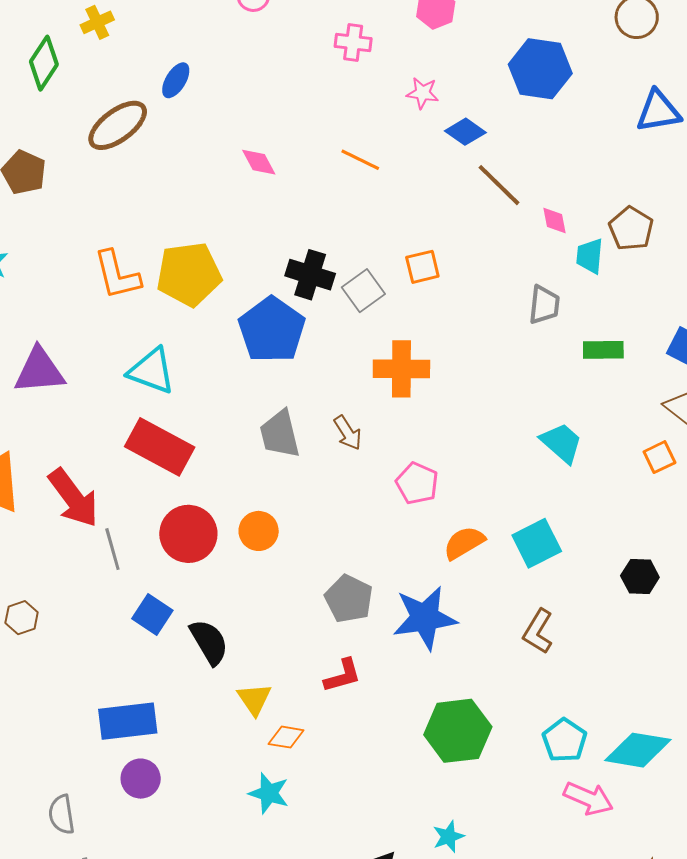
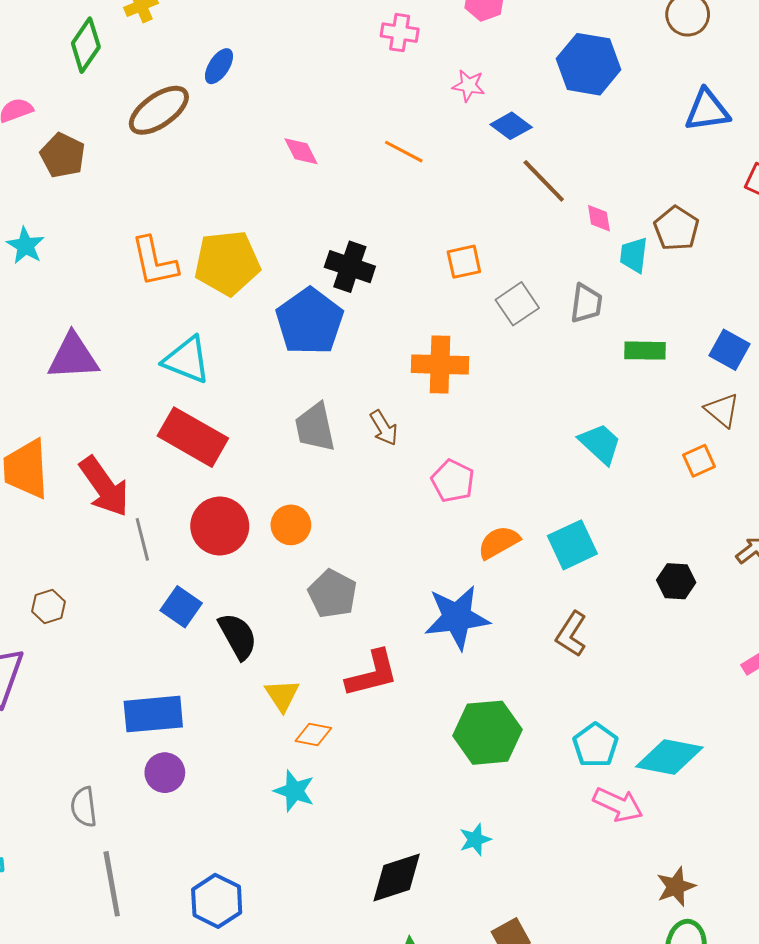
gray square: (363, 291) -> (517, 304), moved
gray pentagon: (349, 599) -> (332, 594), moved
red L-shape: (343, 676) -> (372, 674), size x1.4

